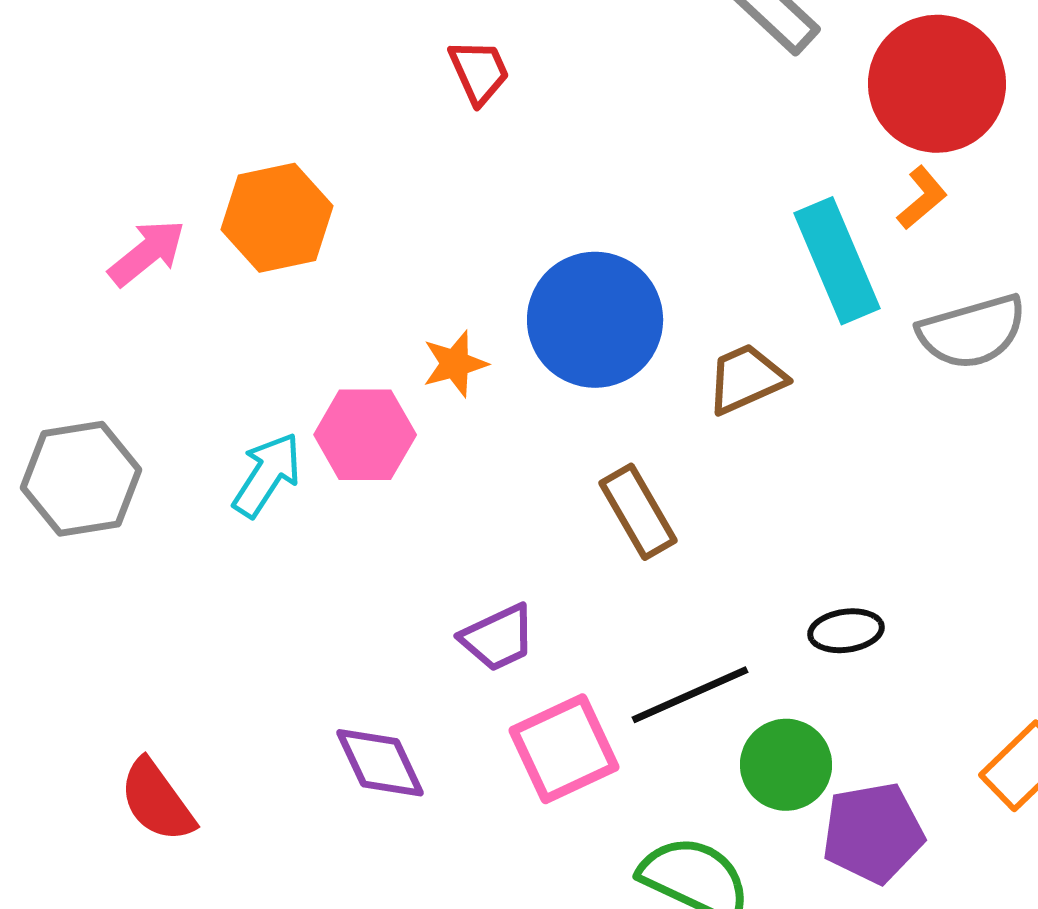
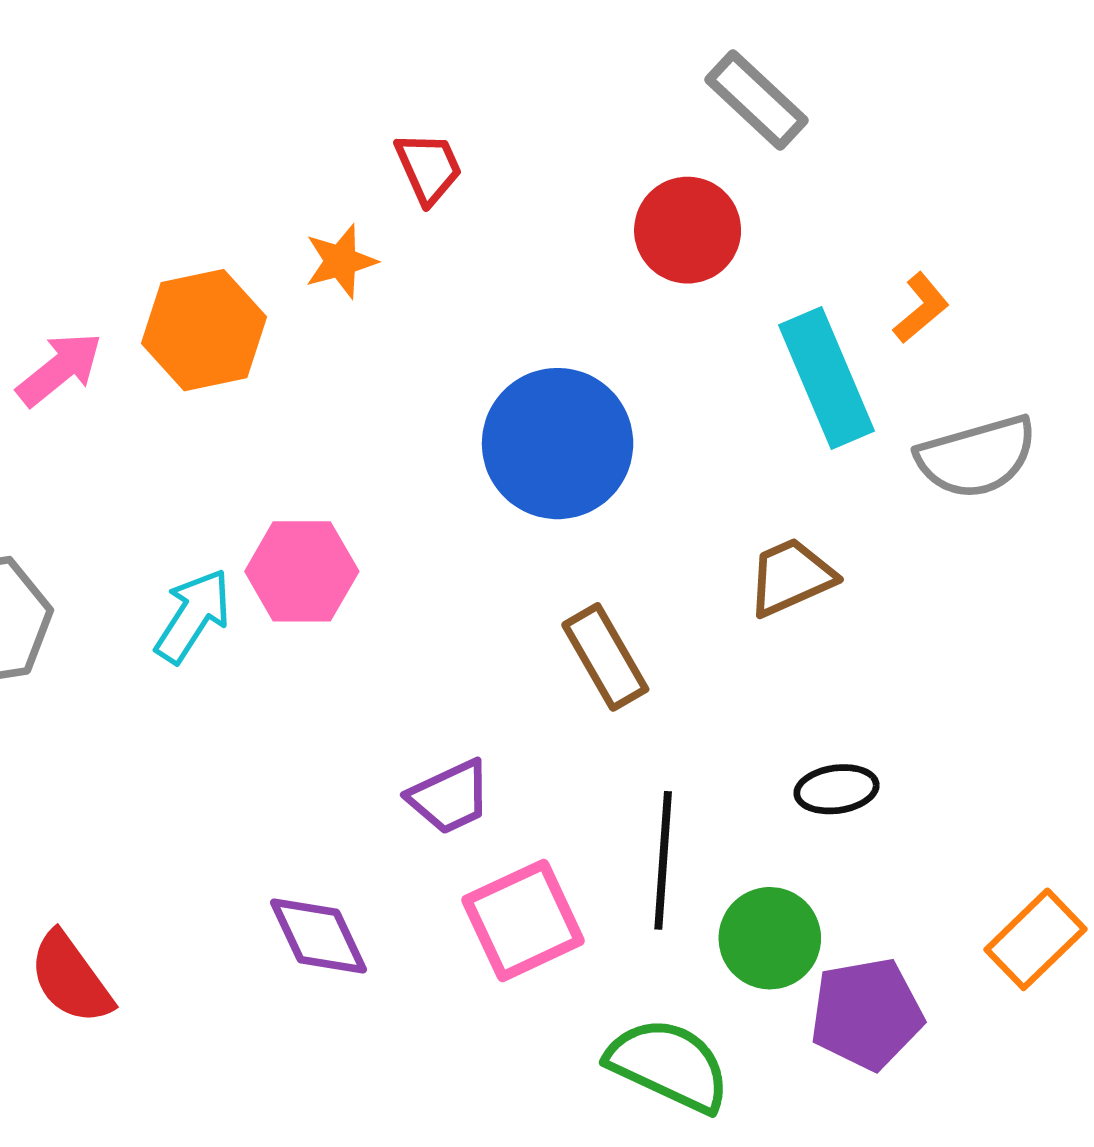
red circle: (937, 84) -> (688, 230), moved, size x0.7
orange star: (455, 364) -> (341, 261), moved
brown trapezoid: (746, 379) -> (791, 577), moved
black line: (690, 695) -> (663, 860), turned -62

